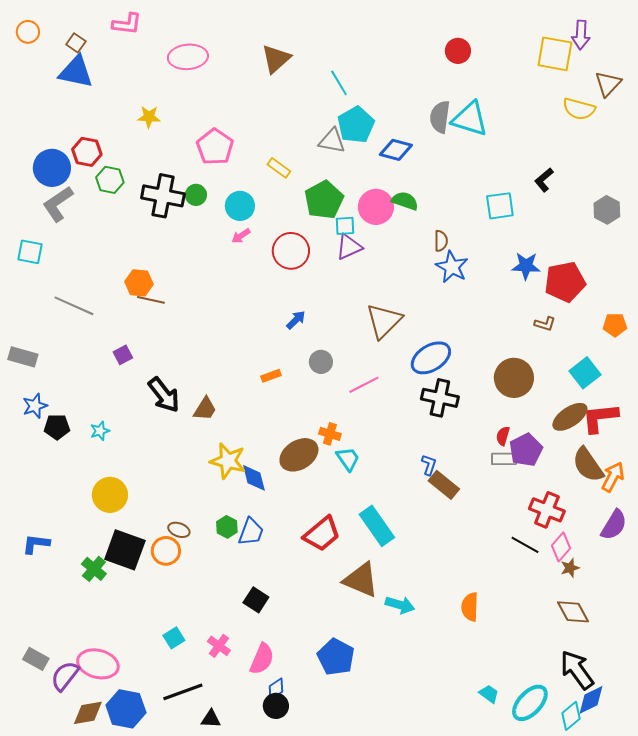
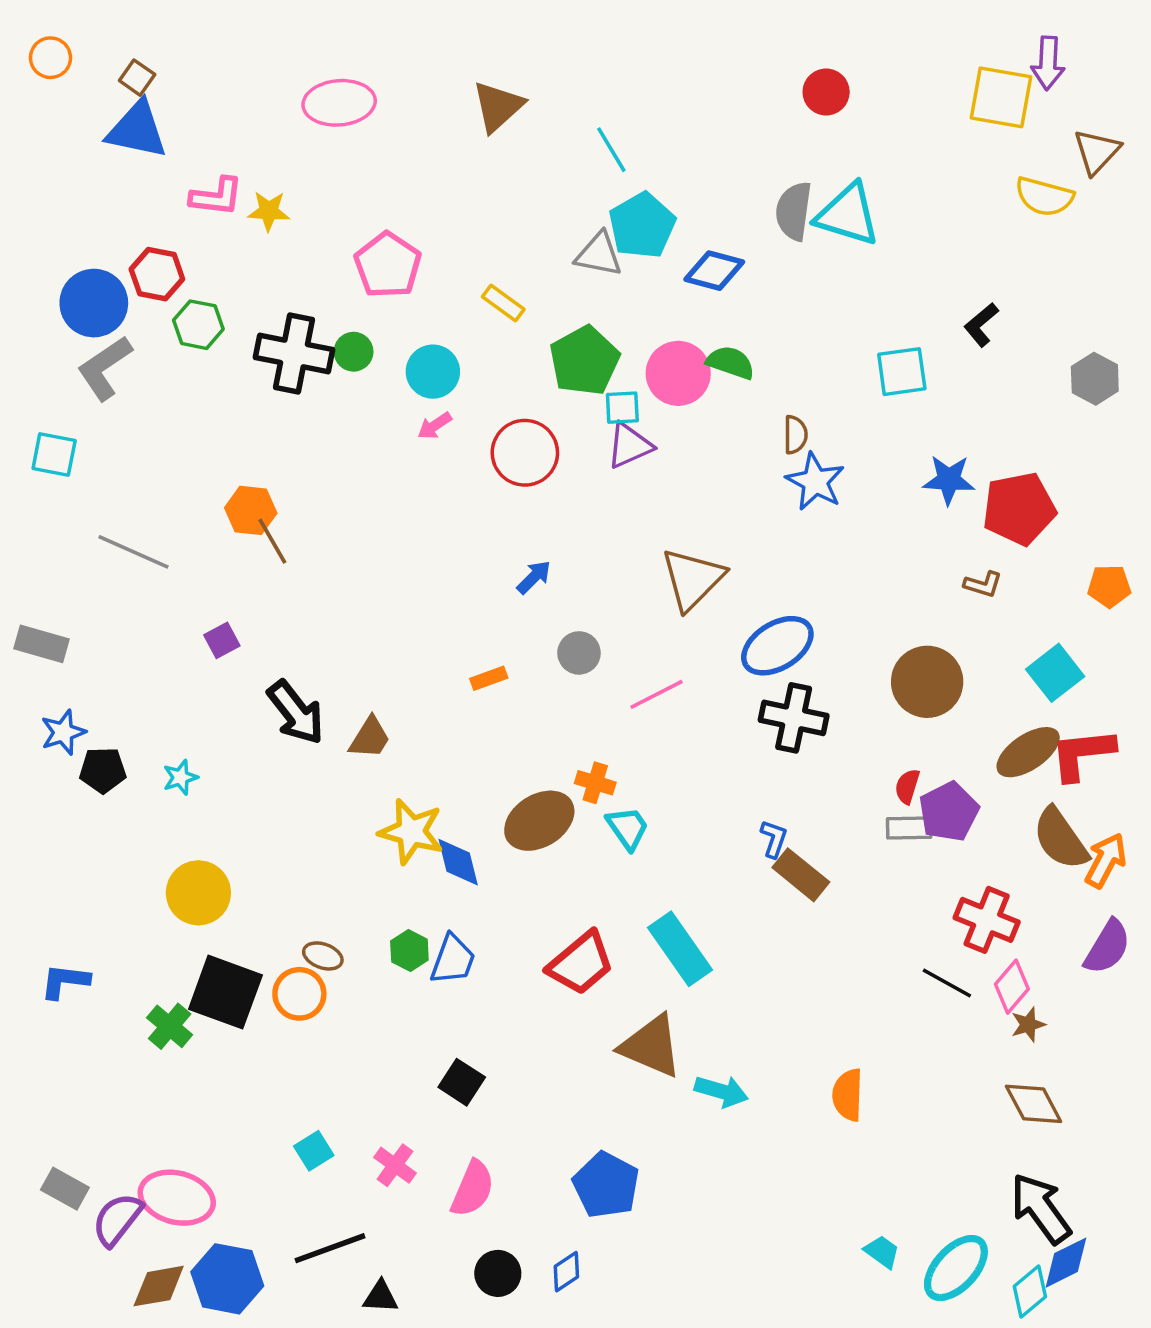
pink L-shape: (127, 24) -> (216, 197), moved
brown line: (151, 300) -> (272, 541), turned 48
blue diamond: (276, 689) -> (566, 1272), moved

